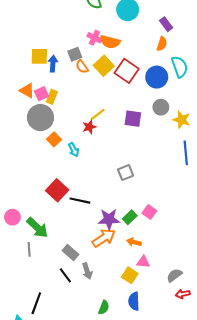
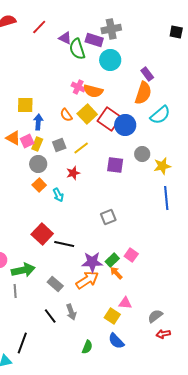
orange semicircle: (162, 44) -> (143, 93), size x1.6
gray square: (75, 54) -> (59, 145), moved
blue arrow: (53, 64) -> (38, 122), moved
cyan semicircle: (180, 67) -> (160, 115), turned 70
blue circle: (157, 77) -> (125, 125), moved
yellow line: (98, 114) -> (81, 148), moved
gray circle: (40, 118) -> (38, 164), moved, size x0.7
yellow star: (182, 120) -> (162, 166), turned -30
green arrow: (37, 228) -> (23, 270), turned -55
orange arrow: (134, 242) -> (116, 273), moved, turned 32
gray rectangle: (71, 252) -> (55, 284), moved
blue semicircle: (134, 301) -> (116, 341), turned -42

